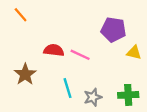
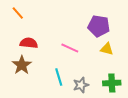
red semicircle: (54, 50) -> (29, 43), moved
yellow triangle: (134, 53) -> (107, 49), moved

